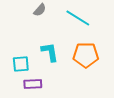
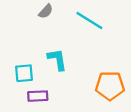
orange pentagon: (86, 55) -> (110, 86), moved

